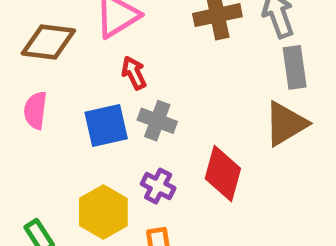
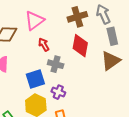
blue square: (106, 126) -> (35, 79), moved
red diamond: (223, 174) -> (80, 46), moved

